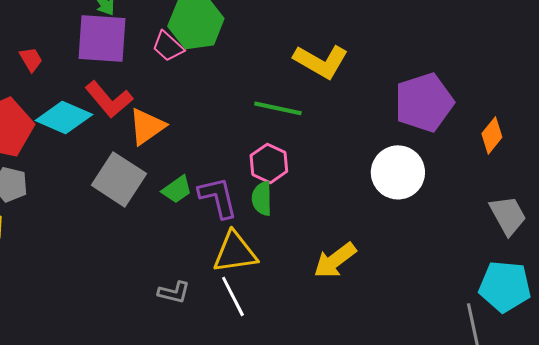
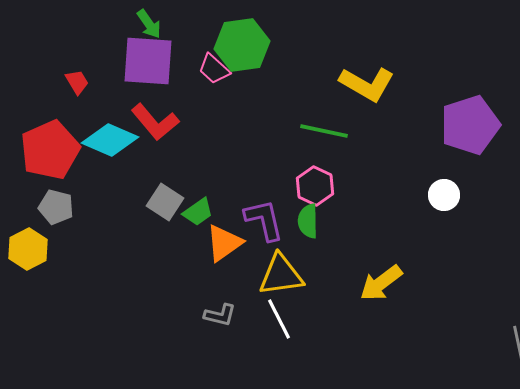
orange triangle: (147, 126) -> (224, 243), moved
white circle: (398, 172) -> (444, 195), size x0.6
gray square: (119, 179) -> (165, 202), size x0.7
green trapezoid: (177, 189) -> (198, 212), moved

